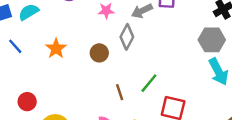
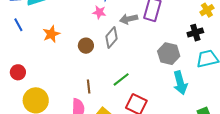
gray hexagon: (212, 40) -> (169, 54), moved
brown line: (120, 92) -> (89, 86), moved

